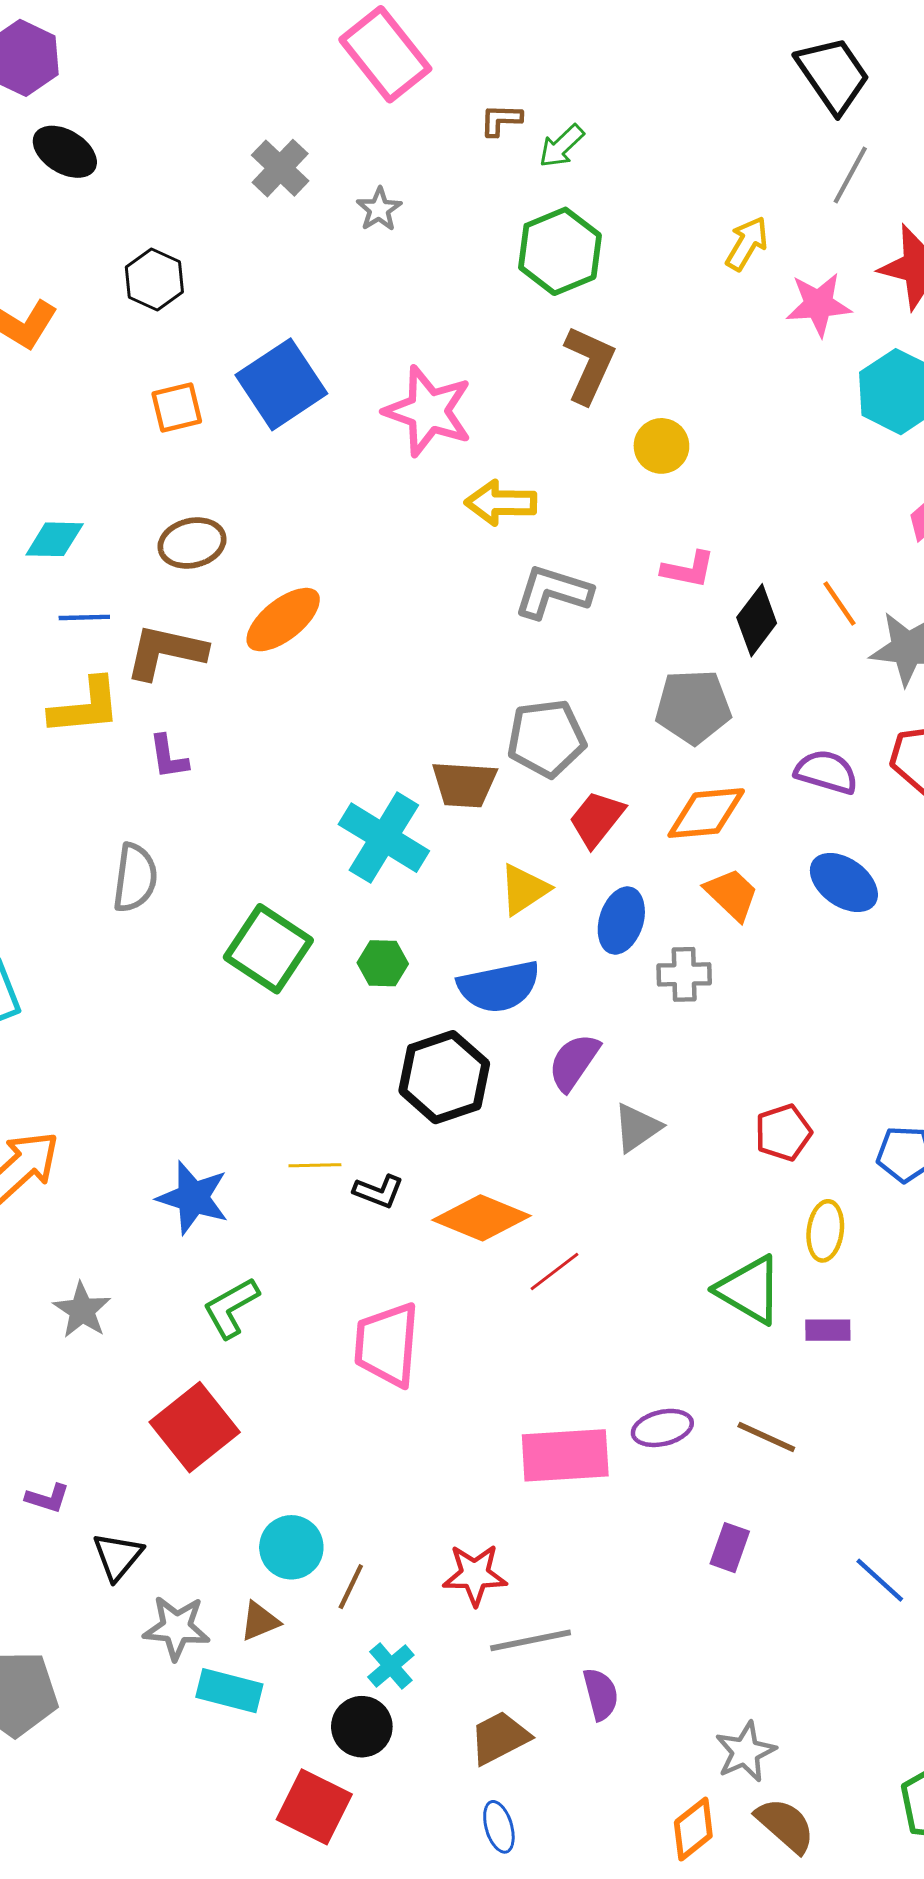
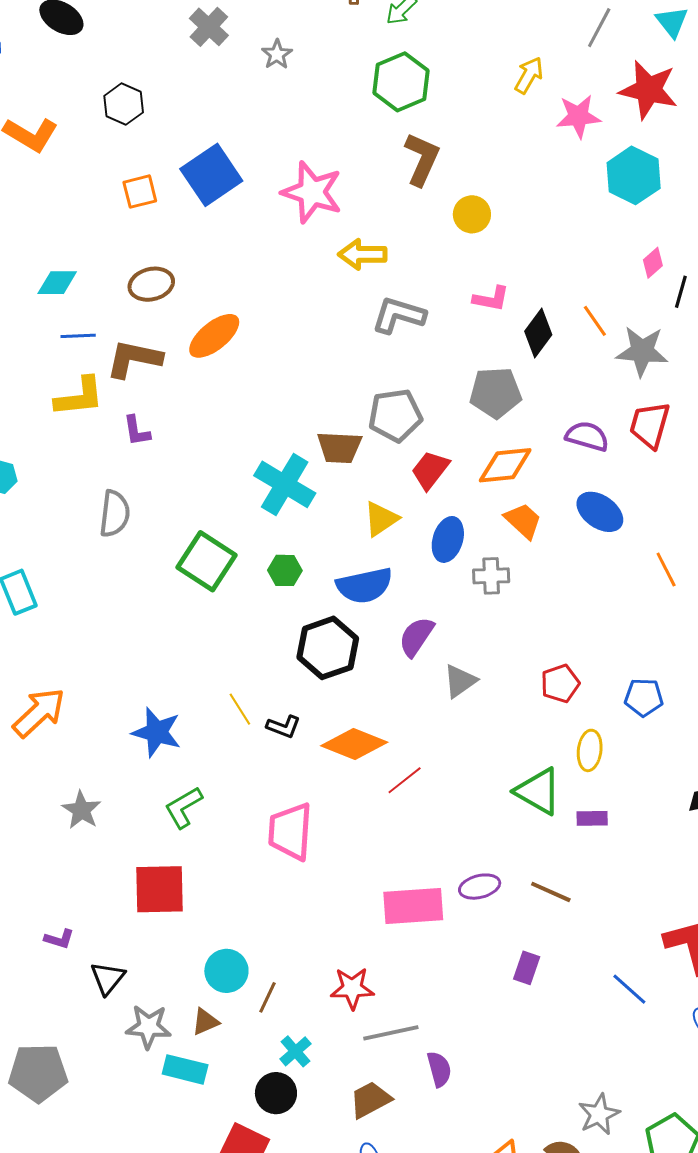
yellow line: (315, 1165) -> (240, 709), turned 60
red square: (195, 1427) -> (159, 889), turned 38
gray star: (745, 1752) -> (599, 1114), moved

